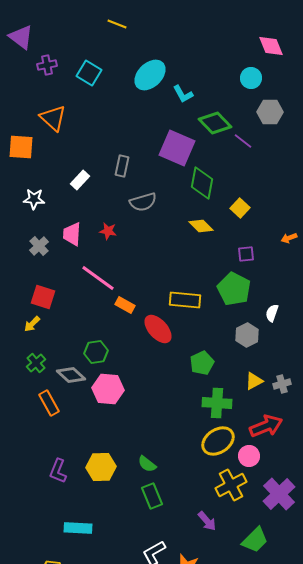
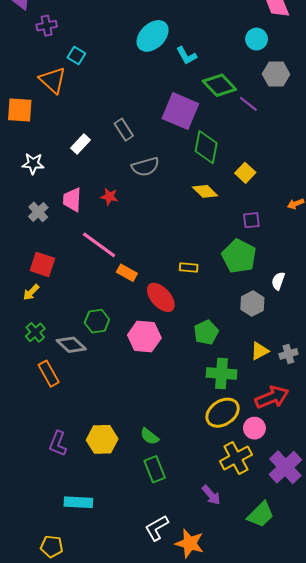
cyan square: (89, 73) -> (76, 55), moved, size x0.7
gray rectangle: (122, 166) -> (124, 130), turned -45
yellow rectangle: (185, 300) -> (189, 268), size x0.6
pink hexagon: (108, 389) -> (144, 336), moved

